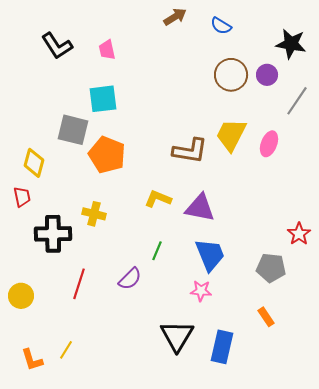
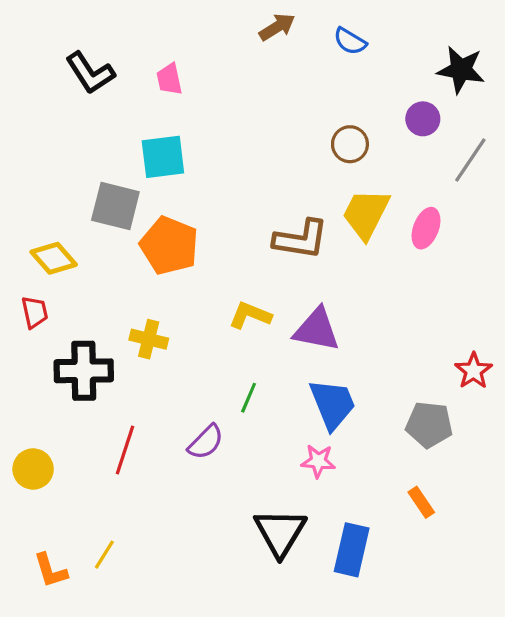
brown circle: (231, 75) -> (350, 144), moved, size x0.7
yellow diamond: (34, 163) -> (54, 258), turned -56

